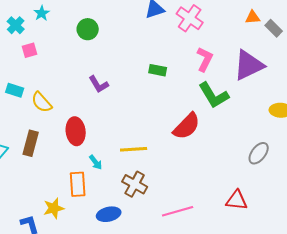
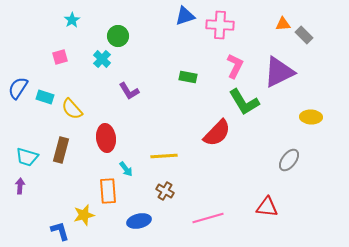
pink cross: (190, 18) -> (220, 25), turned -32
cyan cross: (16, 25) -> (102, 59), moved
brown cross: (135, 184) -> (165, 191), size x0.7

